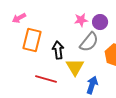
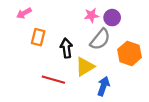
orange rectangle: (32, 40) -> (38, 37), size x0.7
yellow triangle: (75, 67) -> (85, 67), turned 30

